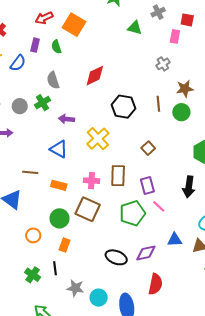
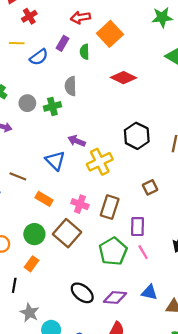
red diamond: (95, 76) -> (124, 78), moved, turned 35
purple arrow: (66, 119) -> (77, 141), moved
green pentagon: (132, 213) -> (113, 251), turned -30

